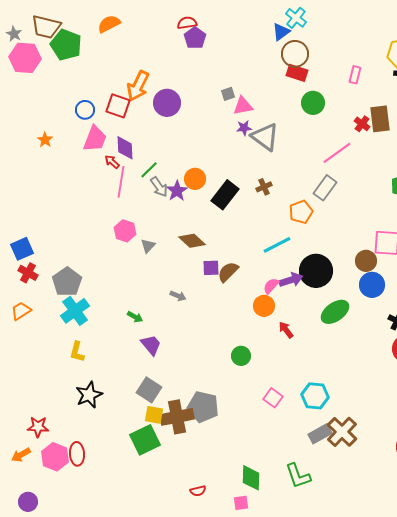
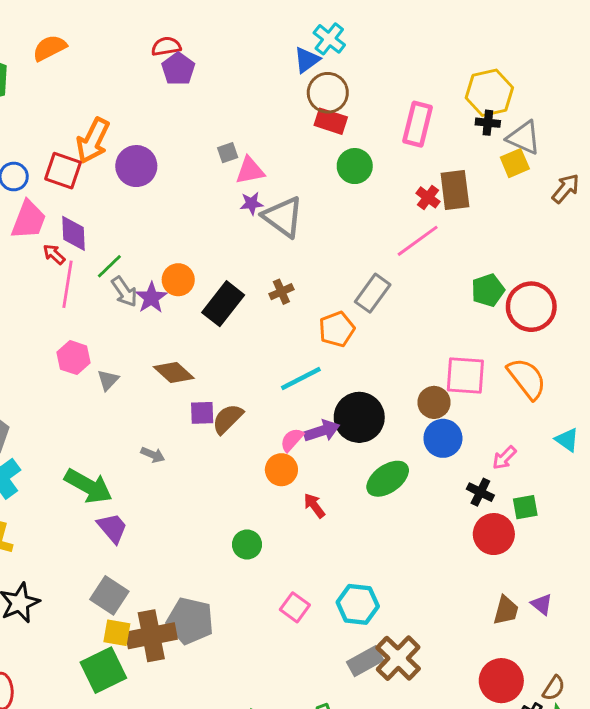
pink rectangle: (355, 75) -> (418, 124), size x1.6
pink line: (337, 153) -> (418, 241), moved
green arrow: (135, 317) -> (88, 486), size x2.0

